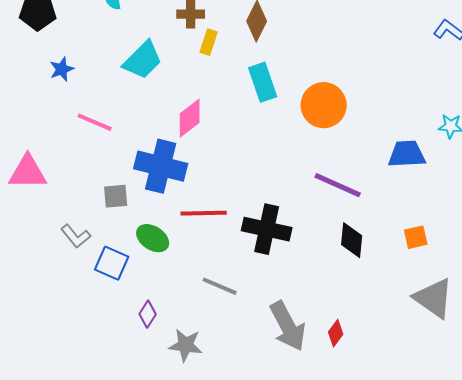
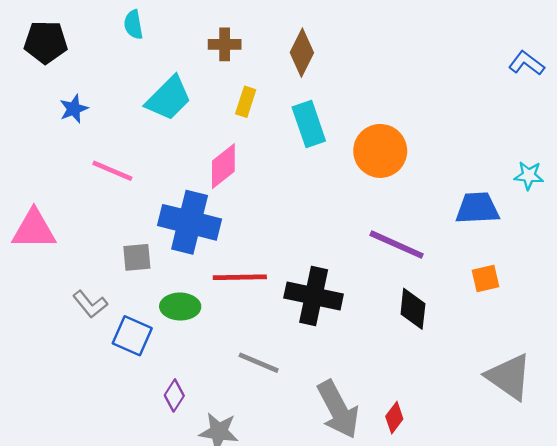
yellow rectangle: (209, 42) -> (246, 102), moved
orange square: (416, 237) -> (486, 278), moved
green ellipse: (153, 238) -> (180, 307), turned -32

